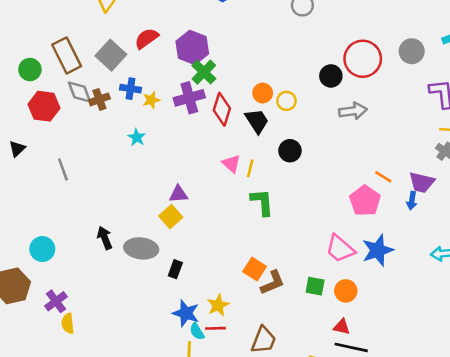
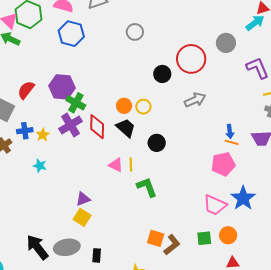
black circle: (331, 76) -> (162, 74), moved
pink pentagon: (365, 201) -> (223, 164), turned -30
blue arrow: (412, 201) -> (230, 132), moved
black arrow: (105, 238) -> (37, 247), size x1.5

